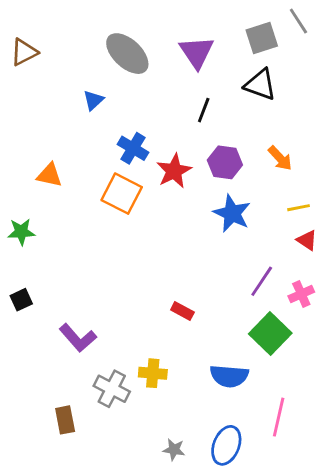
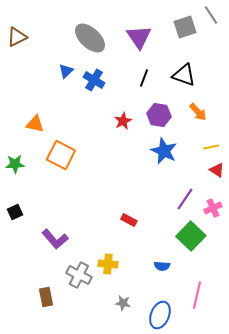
black triangle: (260, 85) -> (184, 75), moved
blue cross: (133, 148) -> (94, 80), moved
red star: (174, 171) -> (123, 121), size x0.7
orange square: (122, 194) -> (61, 155), moved
blue semicircle: (229, 376) -> (162, 266), size x0.6
gray star: (174, 450) -> (123, 303), moved

